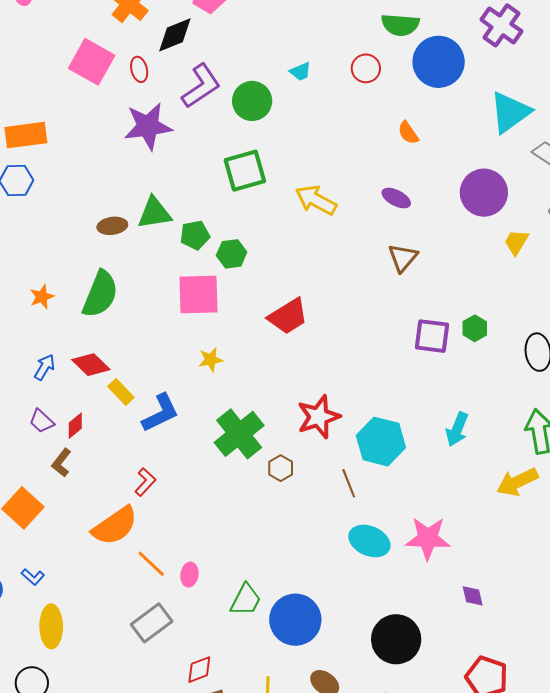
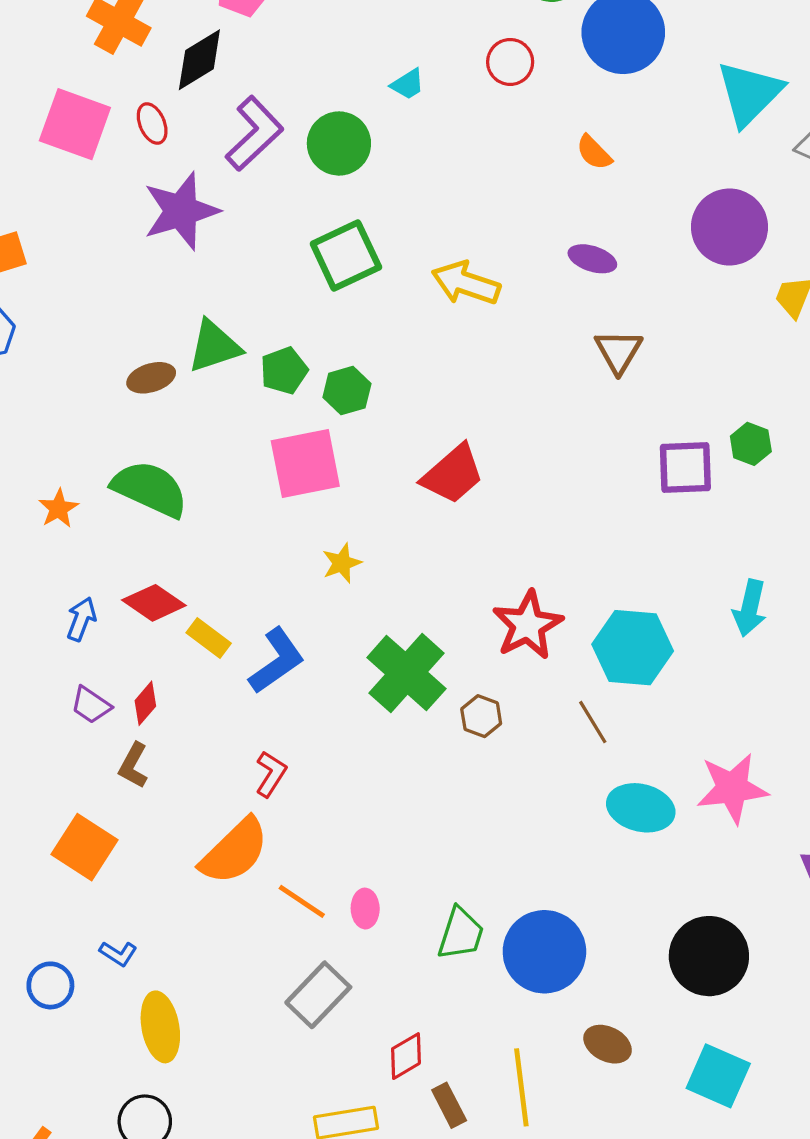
green semicircle: (100, 294) -> (150, 489), turned -78

